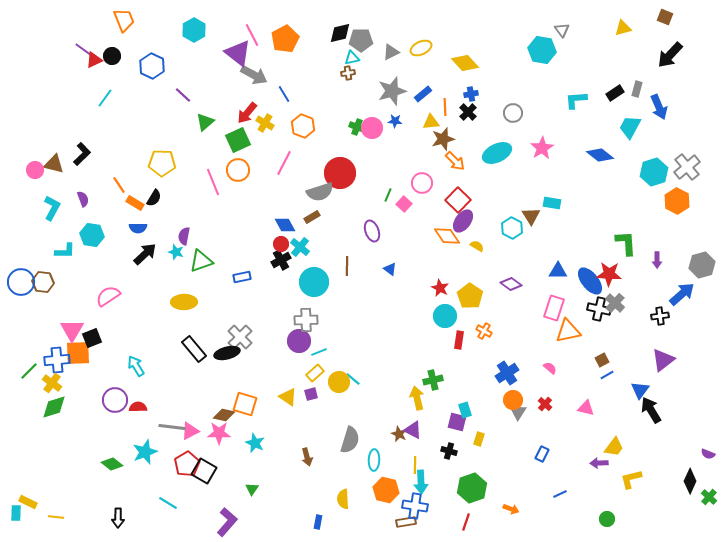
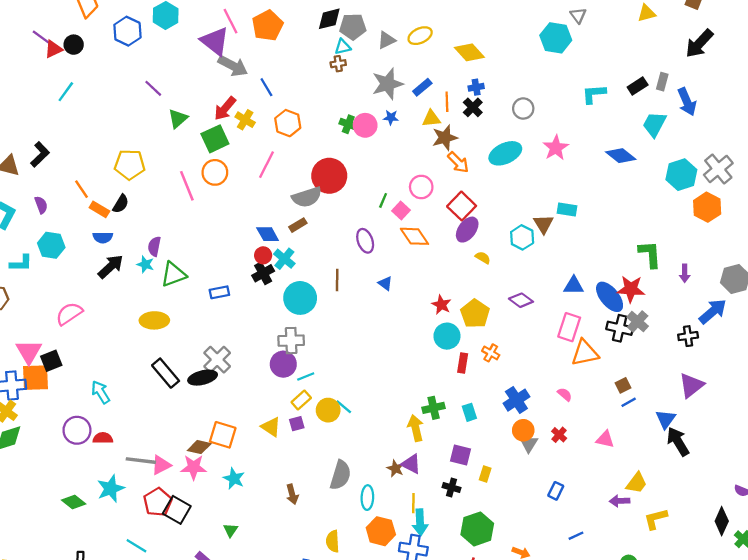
blue hexagon: (152, 66) -> (127, 31), moved
orange diamond: (447, 236) -> (414, 236), moved
cyan rectangle: (465, 410) -> (469, 412), moved

